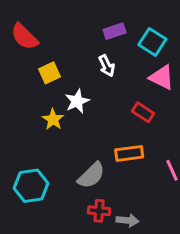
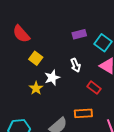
white arrow: (107, 66) -> (76, 65), moved
yellow square: (49, 73) -> (36, 58), turned -32

